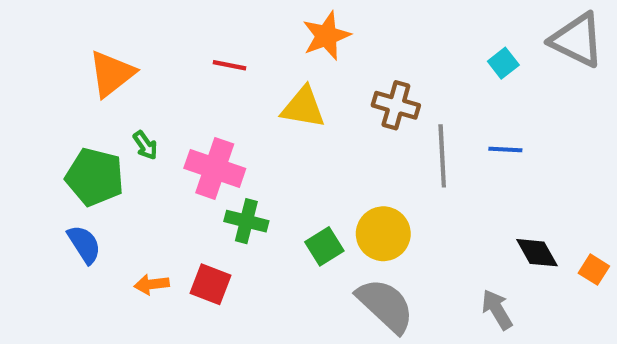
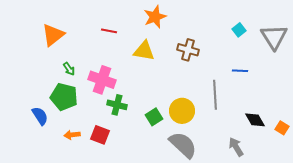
gray triangle: (577, 40) -> (274, 37), moved, turned 32
gray line: (442, 156) -> (215, 95), moved
green pentagon: (95, 177) -> (64, 97), moved

